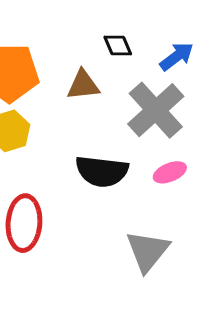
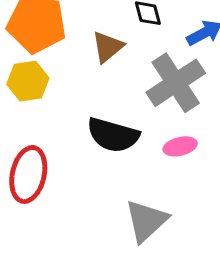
brown triangle: (83, 85) -> (108, 47), turned -42

